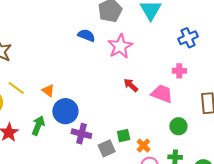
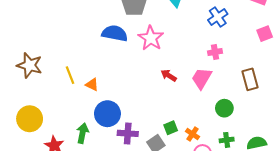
blue semicircle: (86, 35) -> (115, 33), size x1.4
yellow line: (16, 88) -> (70, 75), moved, turned 42
orange triangle: (48, 91) -> (92, 84), moved
pink trapezoid: (162, 94) -> (202, 78), turned -70

